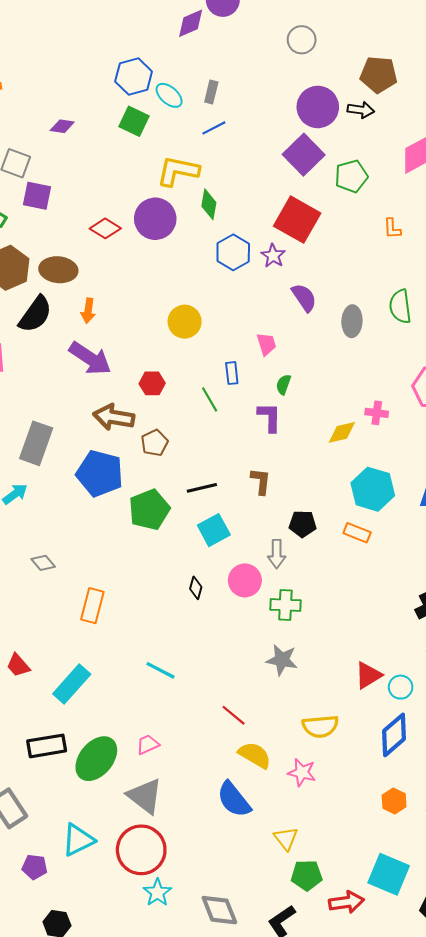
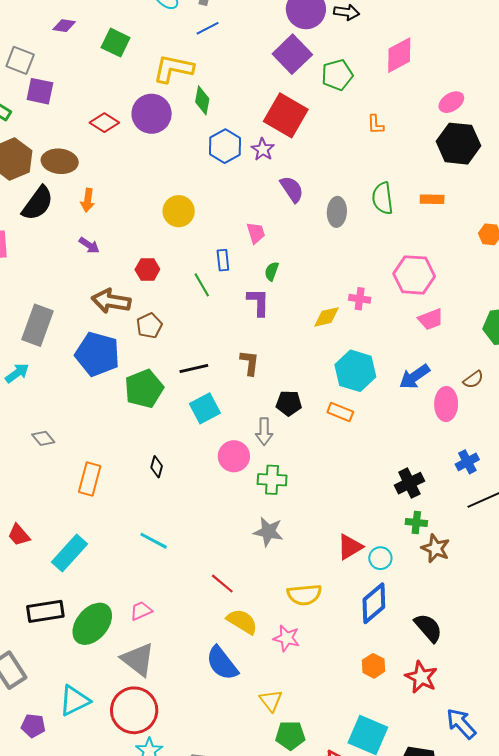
green square: (134, 121) -> (116, 43), moved
purple arrow: (90, 358) -> (89, 245), size x0.5
black diamond: (196, 588) -> (157, 467), moved

